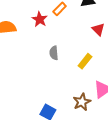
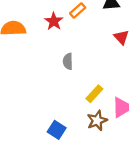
yellow rectangle: (85, 61) -> (94, 94), moved

